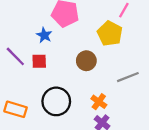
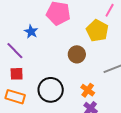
blue star: (44, 35) -> (31, 32), moved
red square: (39, 61) -> (17, 74), moved

